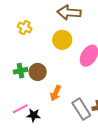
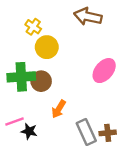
yellow circle: (62, 40) -> (47, 47), moved
green cross: (21, 71) -> (21, 77), size x1.6

